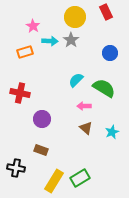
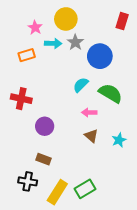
red rectangle: (106, 12) -> (122, 21), moved, turned 42
yellow circle: (75, 17) -> (66, 19), moved
blue circle: (110, 53) -> (100, 56), moved, size x1.5
black cross: (16, 168) -> (28, 181), moved

